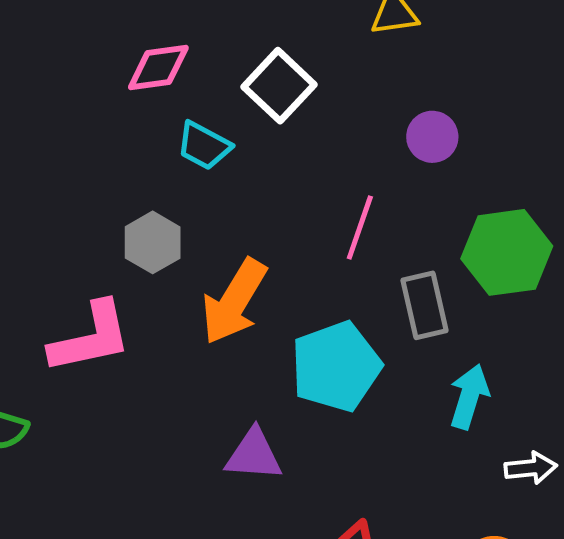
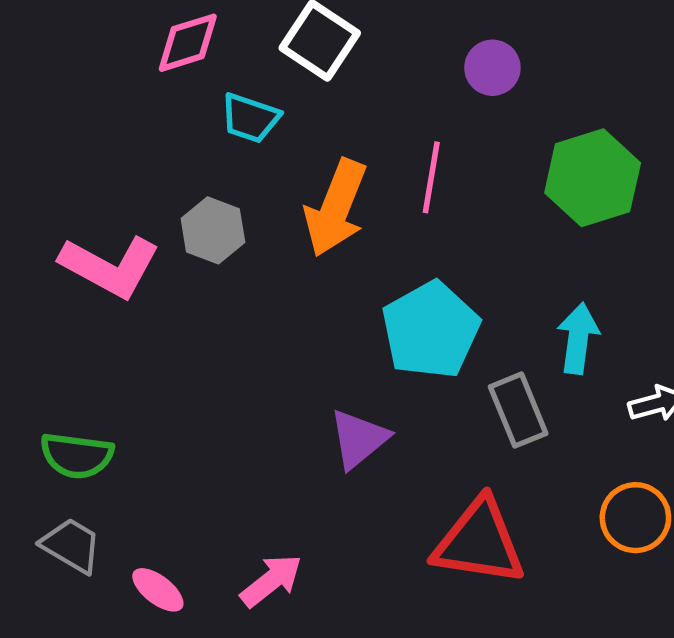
orange arrow: (234, 302) -> (336, 208), moved
gray rectangle: (425, 305) -> (518, 410), moved
pink L-shape: (91, 338) -> (110, 266), moved, turned 50
purple triangle: (254, 455) -> (359, 439), turned -34

